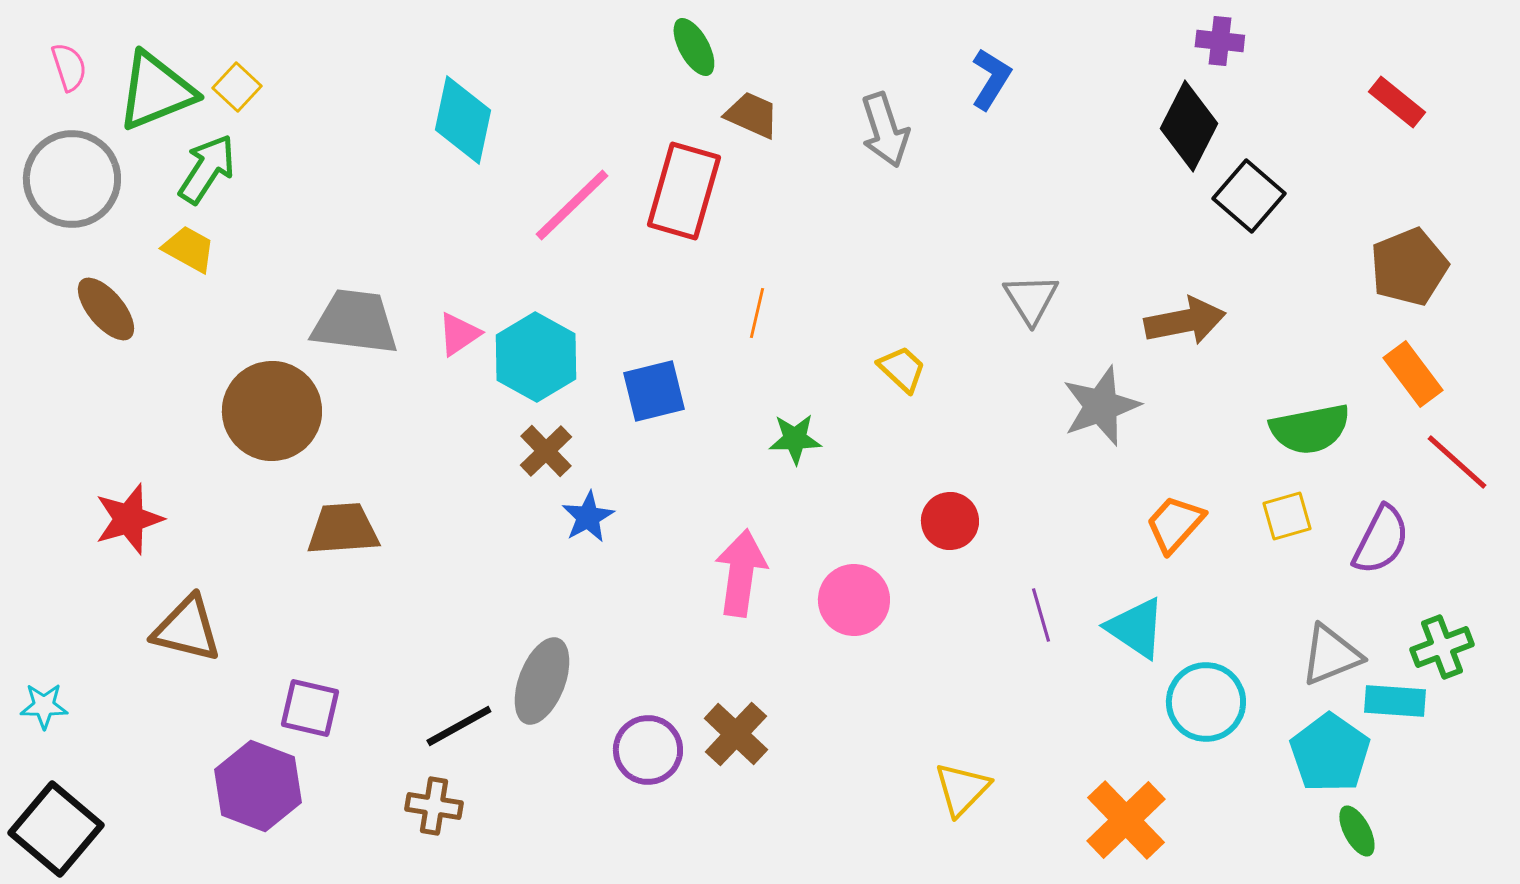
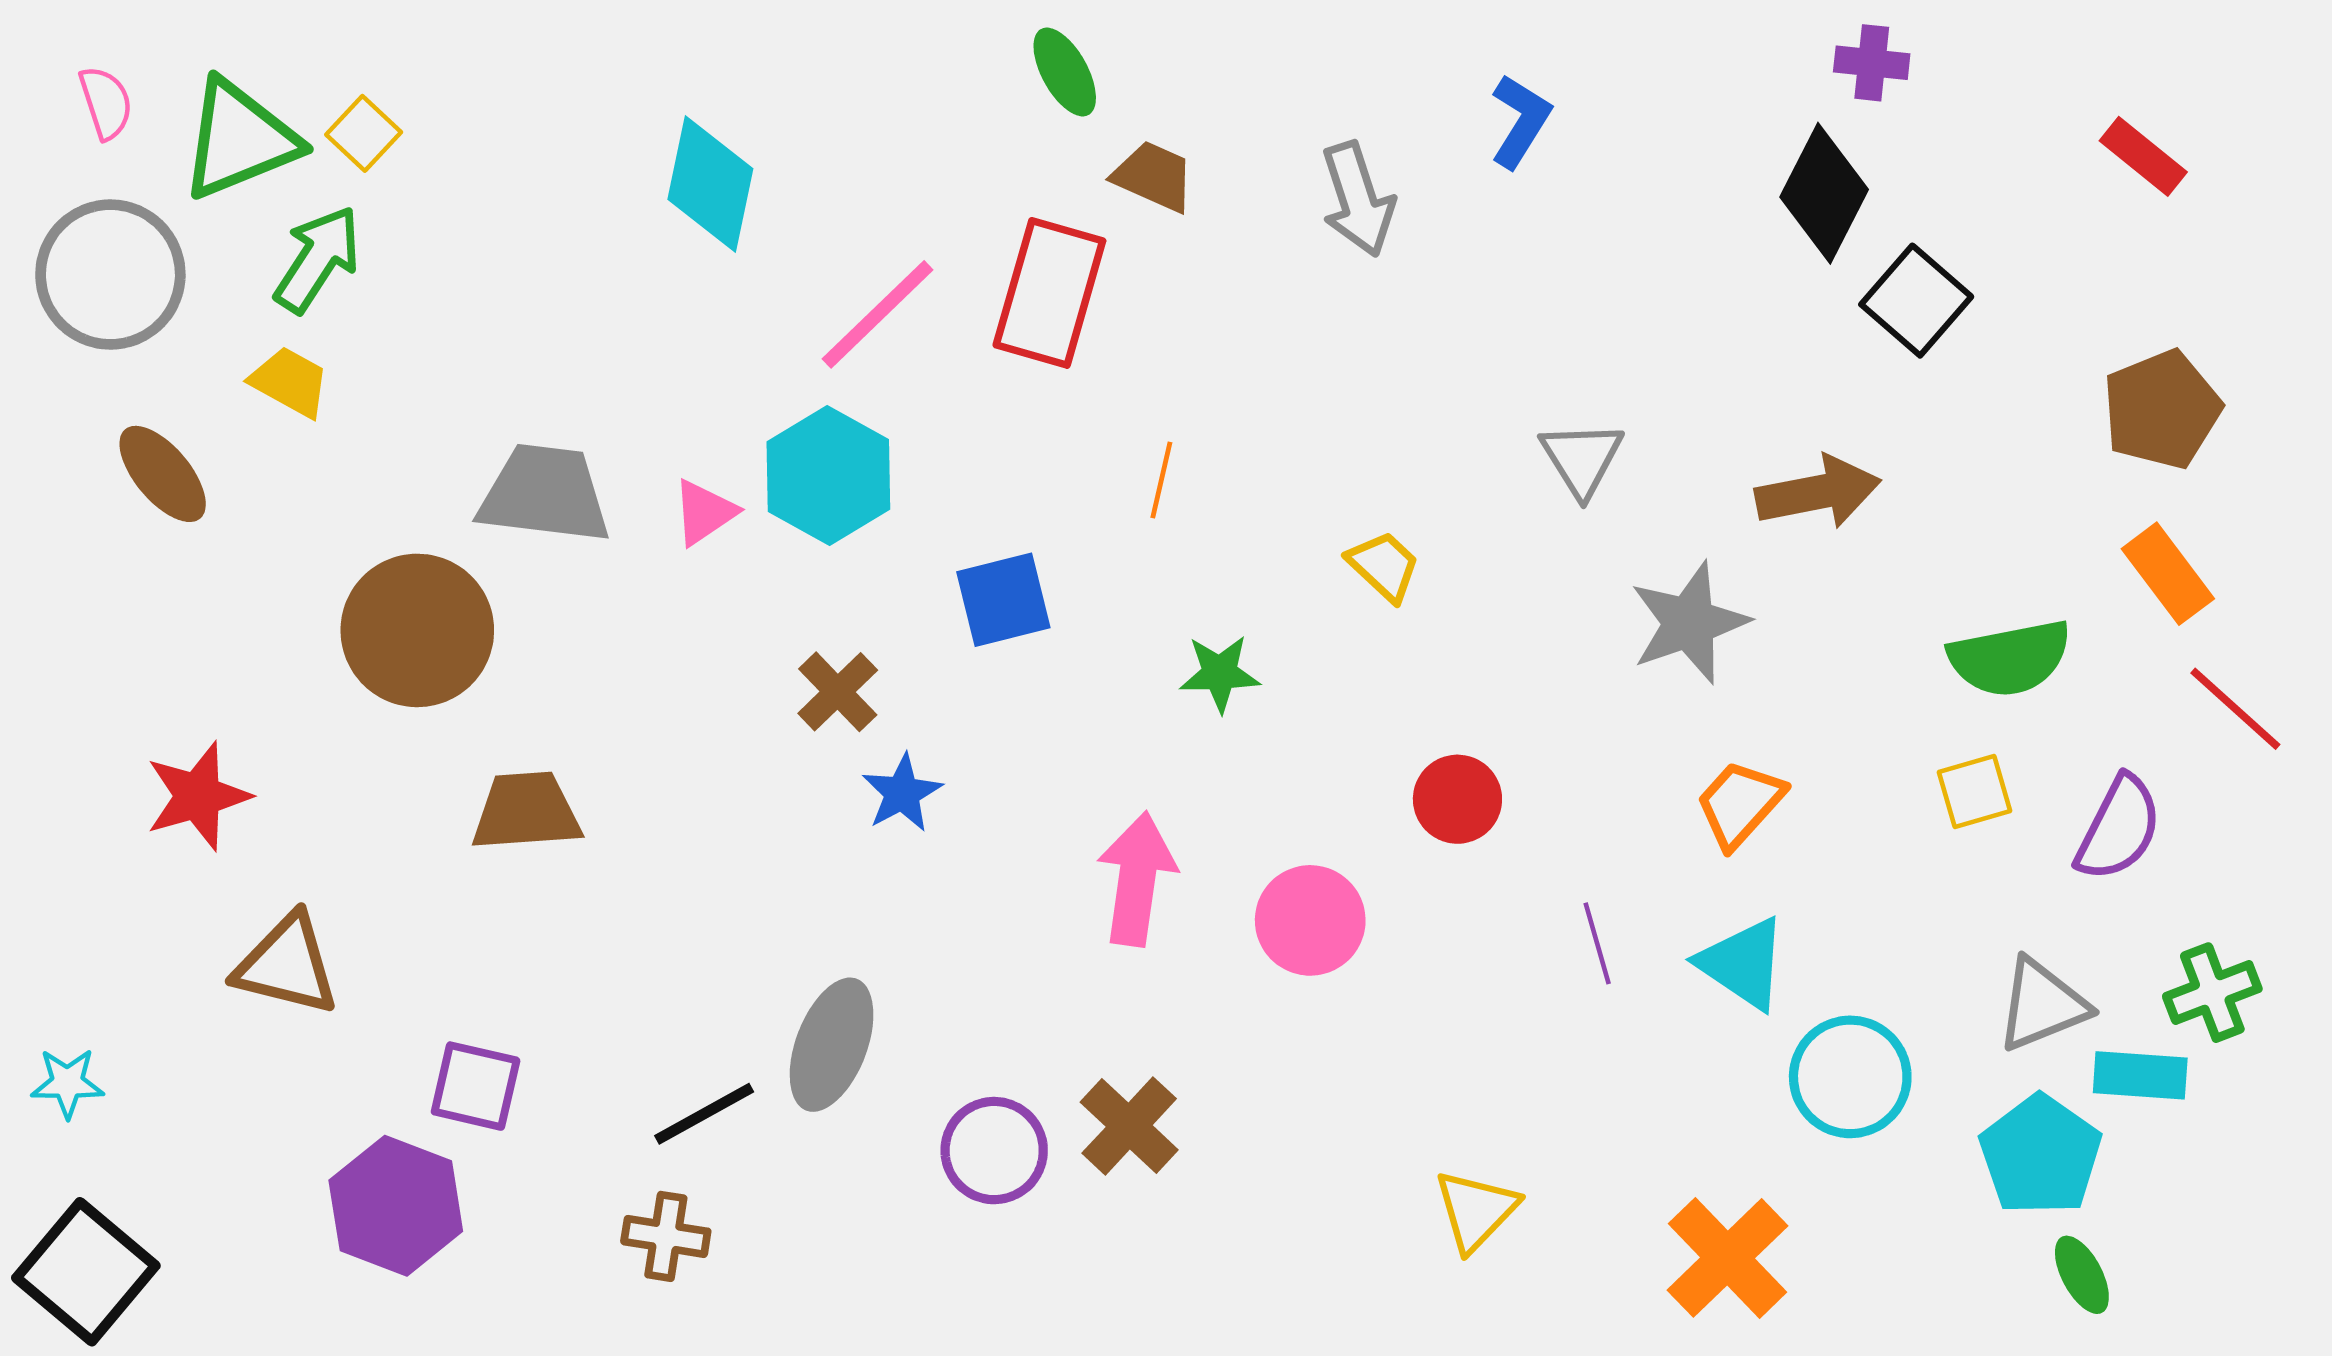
cyan hexagon: (536, 357) -> (828, 475), moved
orange trapezoid: (1175, 524) -> (1740, 804), moved

